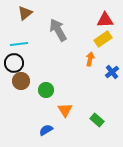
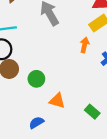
orange triangle: (65, 110) -> (57, 101), turned -42

